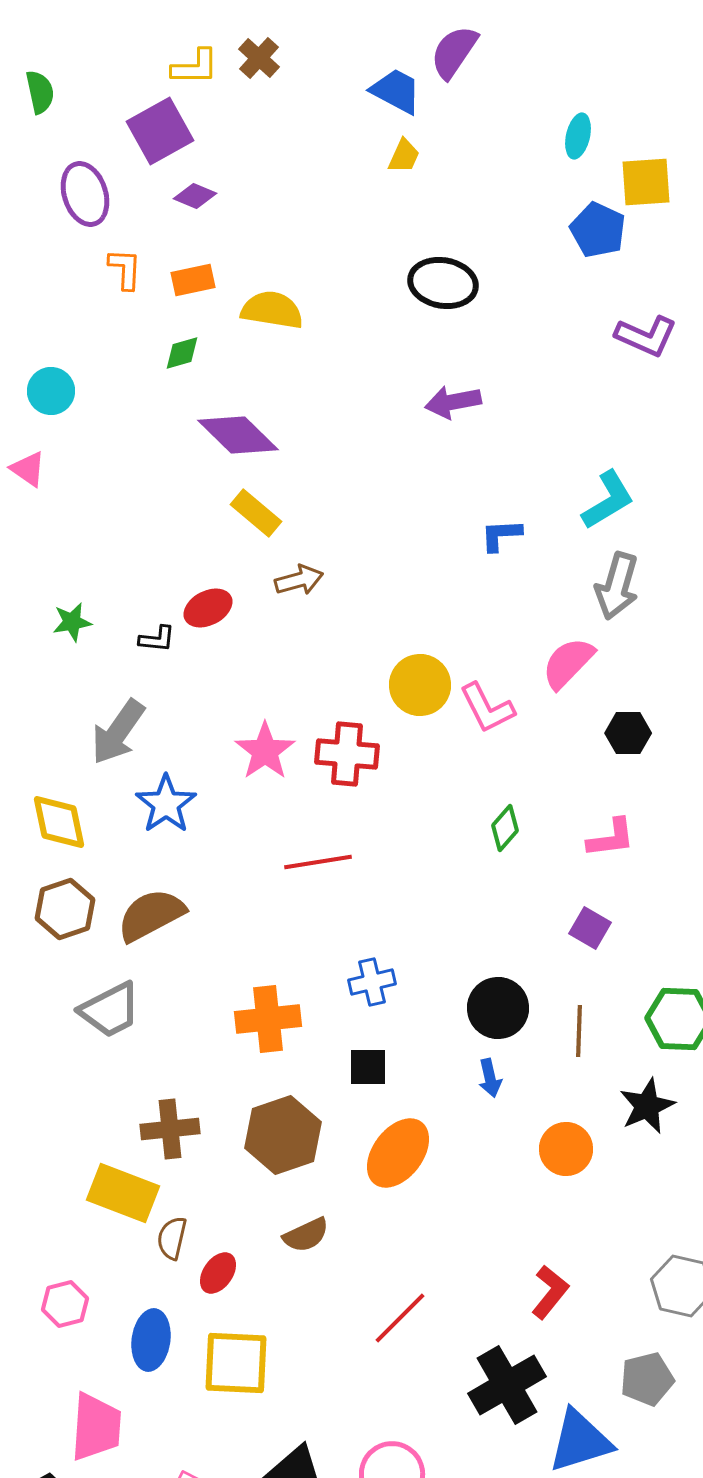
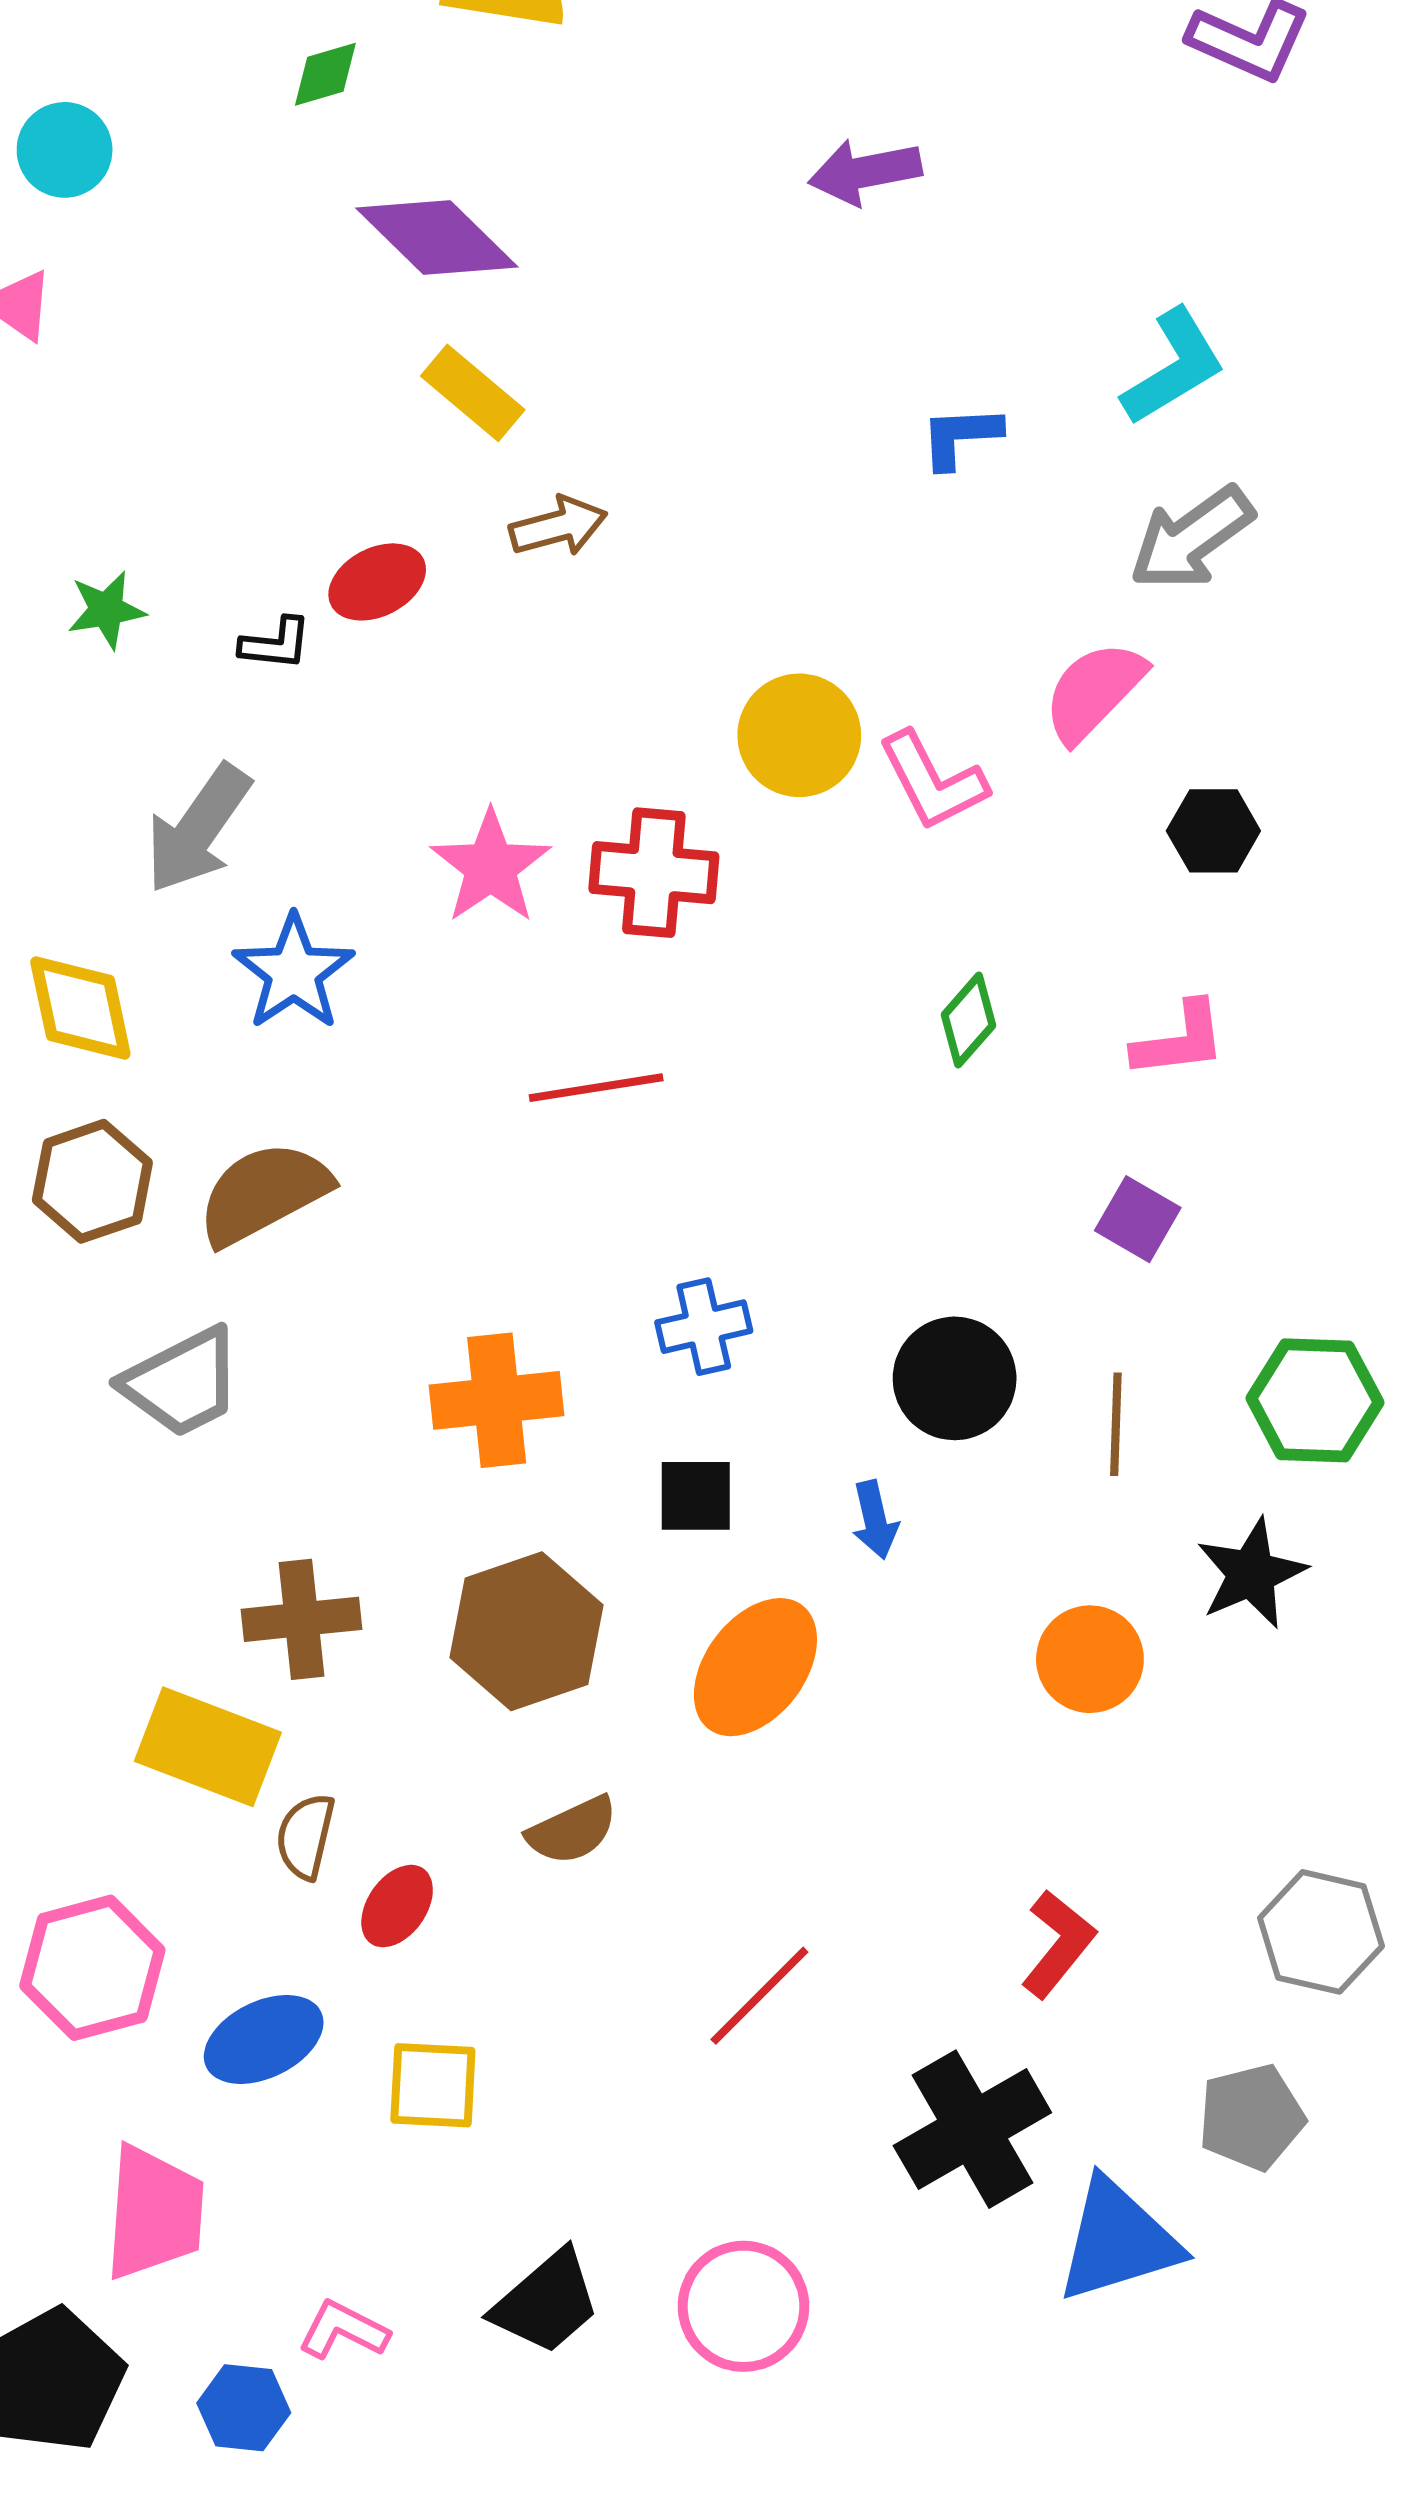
gray arrow: (617, 586) -> (1192, 538), turned 38
blue arrow: (490, 1078) -> (875, 1520), moved
pink hexagon: (65, 1304) -> (92, 1968), size x1.5
blue ellipse: (151, 1340) -> (264, 2039), turned 56
yellow square: (236, 1363) -> (433, 2085), size x0.7

